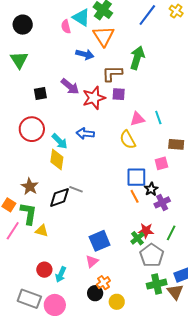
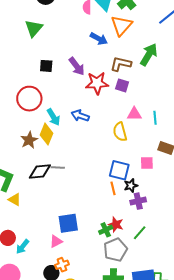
brown star: (30, 186) -> (29, 140), moved
gray line: (76, 189) -> (58, 168), turned -32

